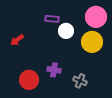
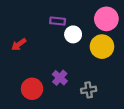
purple cross: (54, 70) -> (60, 78), turned 32
gray cross: (80, 81) -> (89, 90), turned -32

